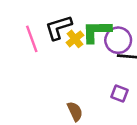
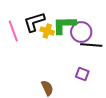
yellow cross: (75, 39) -> (47, 31), turned -32

